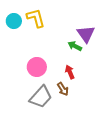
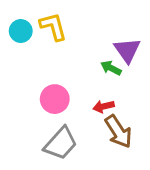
red arrow: (70, 72) -> (104, 106), turned -80
brown arrow: (63, 89) -> (118, 132), moved, size x1.6

